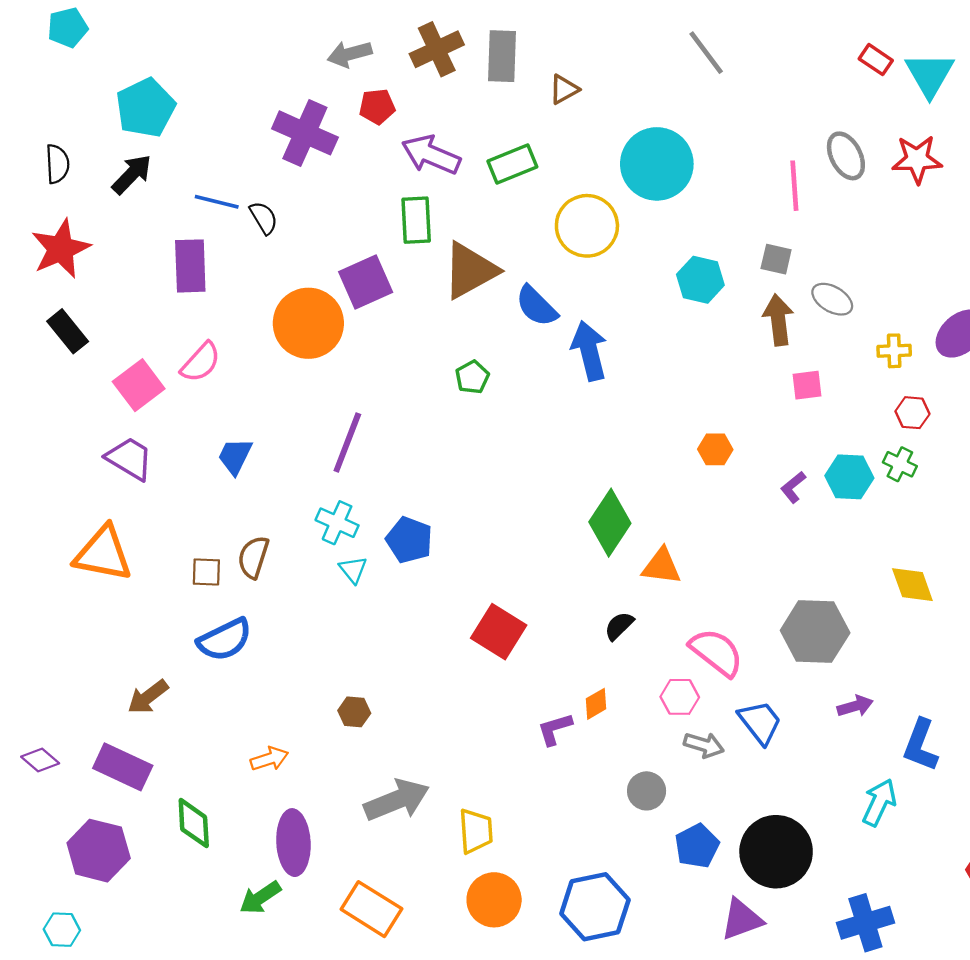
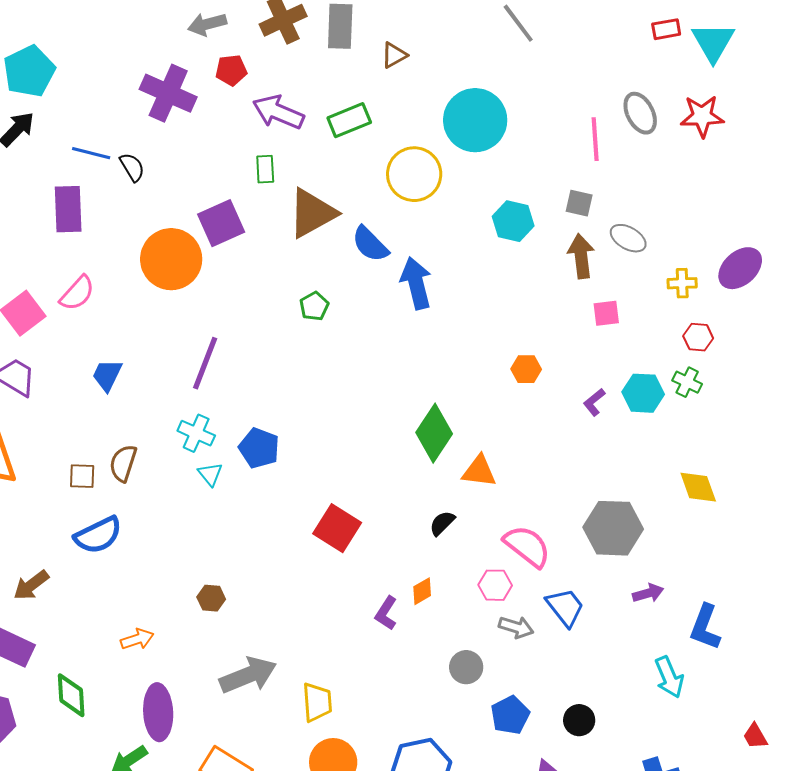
red rectangle: (876, 60) -> (666, 29), turned -44
green rectangle: (416, 220) -> (265, 169), size x0.7
purple L-shape: (555, 729) -> (386, 613), turned -40
cyan arrow: (879, 802) -> (669, 677), turned 132
black circle: (776, 852) -> (579, 720), size x0.5

